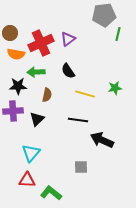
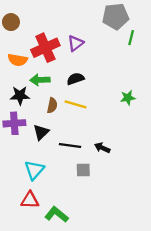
brown circle: (10, 33) -> (11, 22), moved
black semicircle: (68, 71) -> (76, 79), turned 105
yellow line: (85, 94) -> (76, 104), moved
black line: (78, 120) -> (70, 146), moved
black arrow: (102, 140) -> (102, 148), moved, size x0.6
gray square: (81, 167) -> (83, 170), moved

